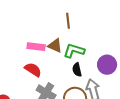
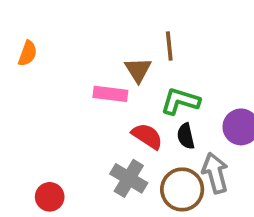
brown triangle: (55, 46) -> (138, 70), moved, turned 35
red semicircle: (33, 70) -> (147, 136), moved

